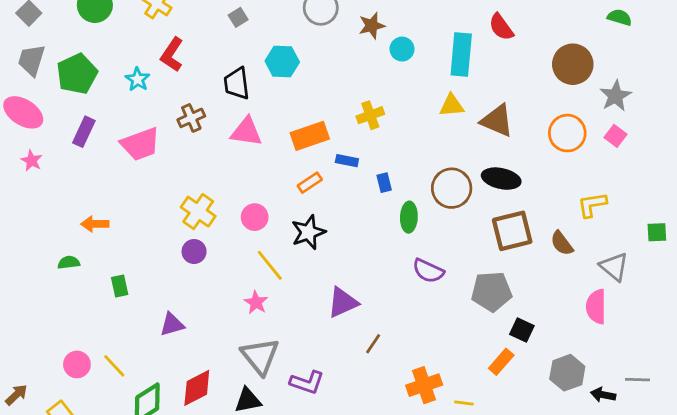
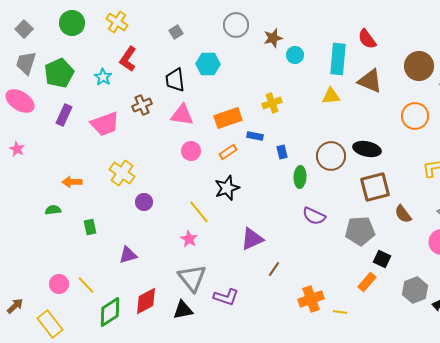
brown triangle: (497, 121) -> (370, 81), moved
pink star: (32, 161) -> (17, 149), moved
yellow cross: (198, 212) -> (122, 173), moved
pink circle: (255, 217) -> (191, 151), moved
brown semicircle: (562, 243) -> (403, 214), moved

